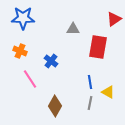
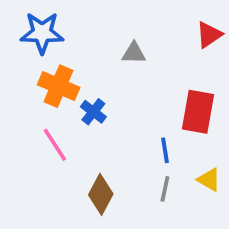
red rectangle: (98, 47) -> (198, 112), moved
orange cross: (20, 51) -> (59, 86), moved, size x1.5
yellow triangle: (108, 92) -> (209, 180), moved

